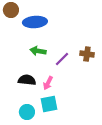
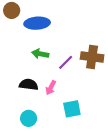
brown cross: (87, 54) -> (92, 57), size x1.5
cyan square: (49, 104) -> (72, 109), moved

